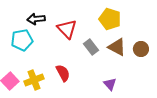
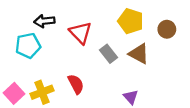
brown circle: (141, 49) -> (167, 29), moved

